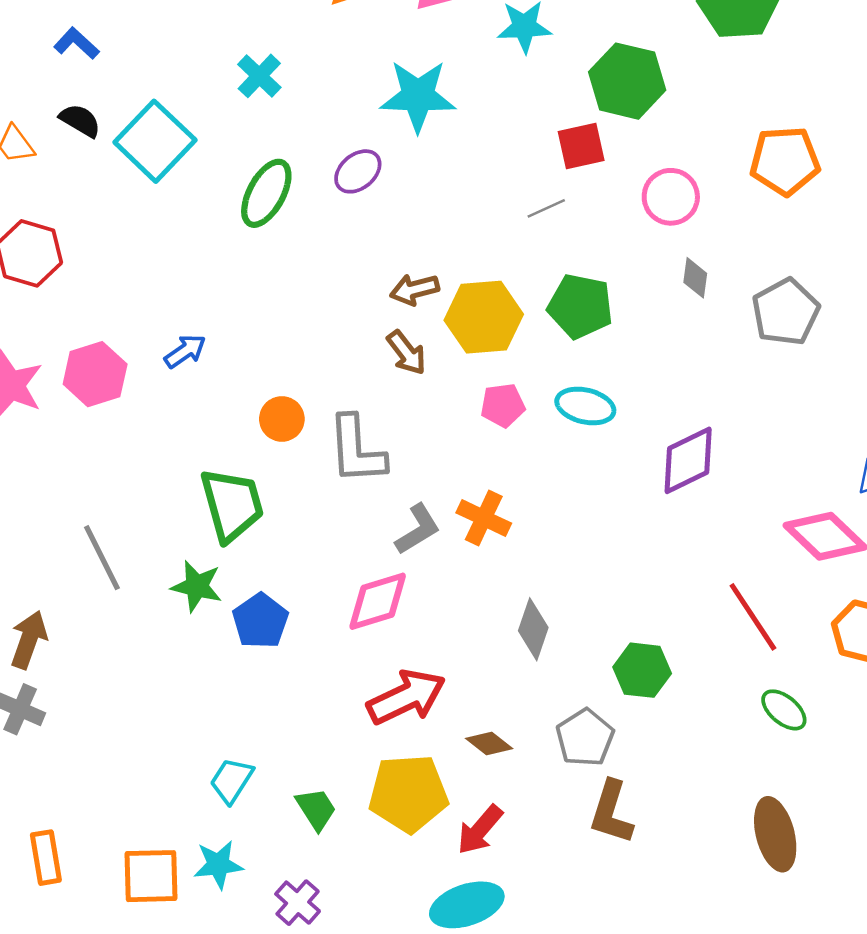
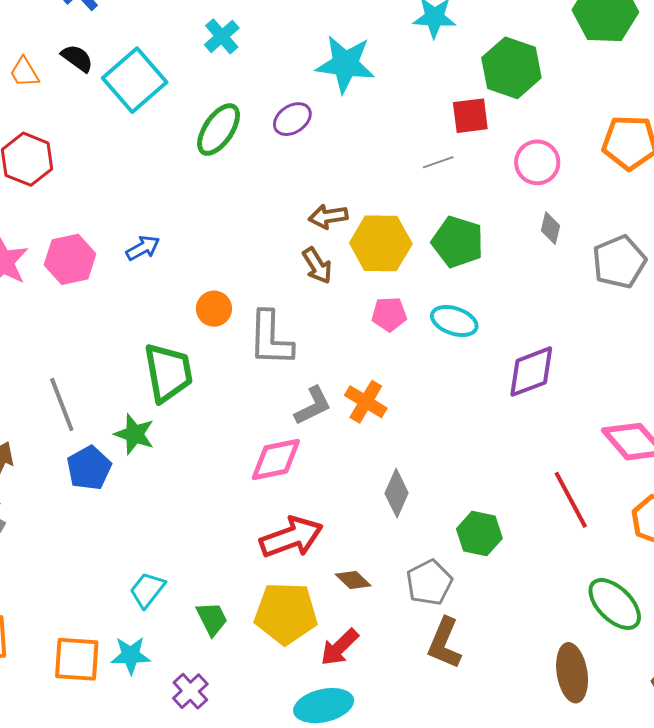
blue pentagon: (260, 621) -> (89, 468), moved
green ellipse: (784, 710) -> (615, 604), moved, size x1.5

